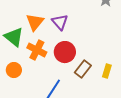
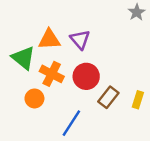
orange triangle: (35, 22) -> (49, 39), turned 48
orange circle: (14, 70) -> (34, 98), moved

